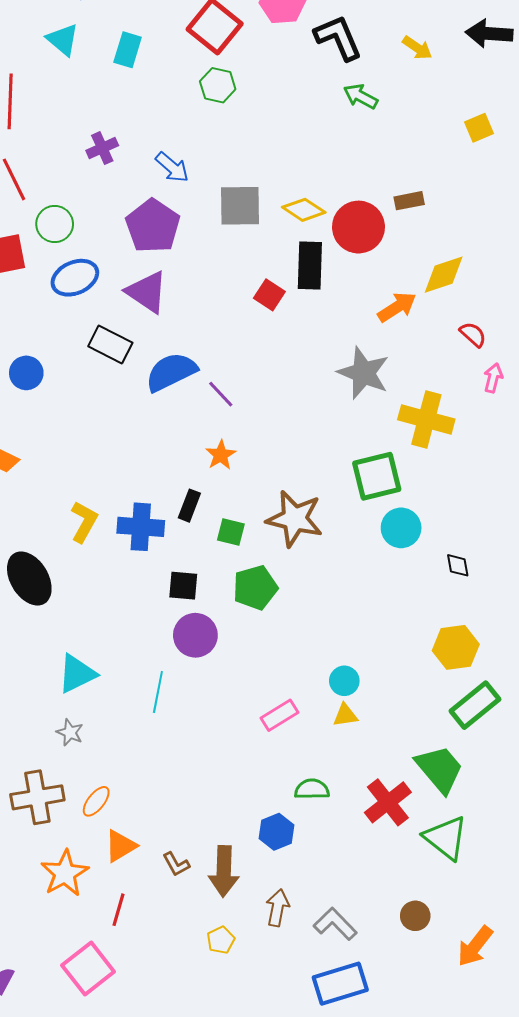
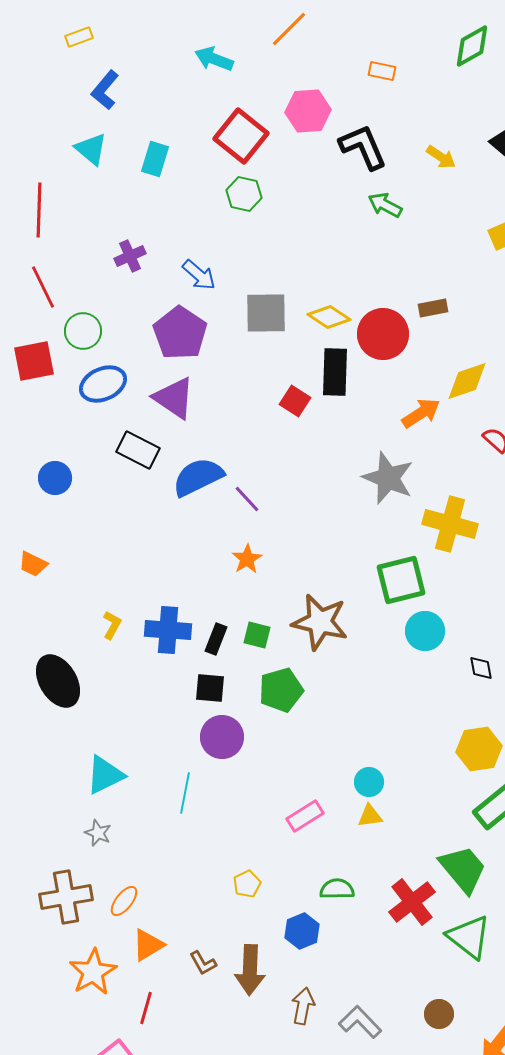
black rectangle: (189, 506) -> (216, 639), moved
yellow L-shape: (84, 522) -> (112, 625), size x0.7
yellow pentagon: (221, 940) -> (247, 884), moved

